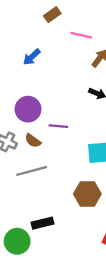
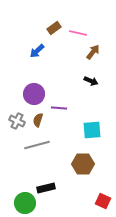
brown rectangle: (52, 15) -> (54, 28), moved
brown semicircle: (33, 141) -> (38, 120), turned 72

